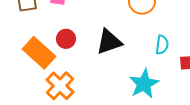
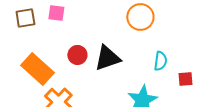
red circle: (66, 39) -> (77, 55), moved

